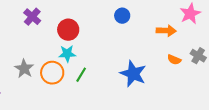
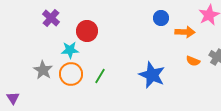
blue circle: (122, 16) -> (161, 18), moved
cyan star: (67, 54) -> (70, 50), moved

